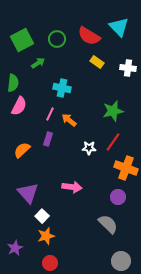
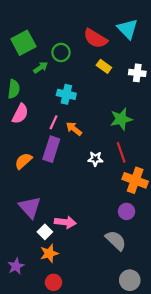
green circle: (57, 39) -> (61, 52), moved
purple rectangle: (48, 139) -> (51, 149), size x1.6
red line: (113, 142) -> (121, 152), turned -54
pink arrow: (72, 187) -> (65, 222), moved

